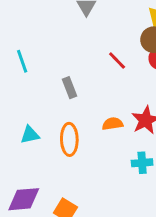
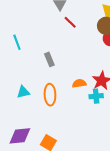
red line: (117, 61) -> (70, 22), moved
cyan cross: (142, 163) -> (96, 96), moved

